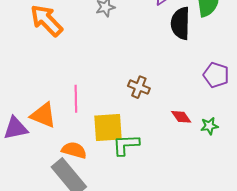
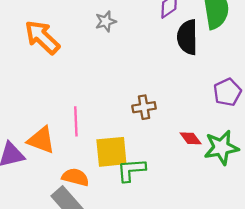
purple pentagon: (216, 75) -> (227, 92), turned 30
brown cross: (139, 87) -> (144, 107), turned -30
green star: (209, 126) -> (221, 148), size x1.8

